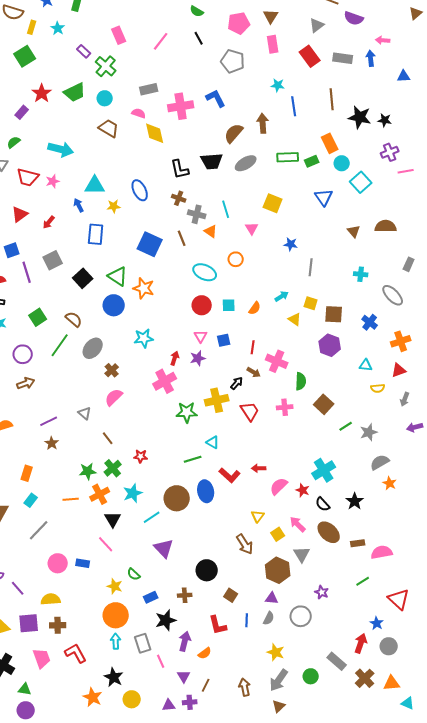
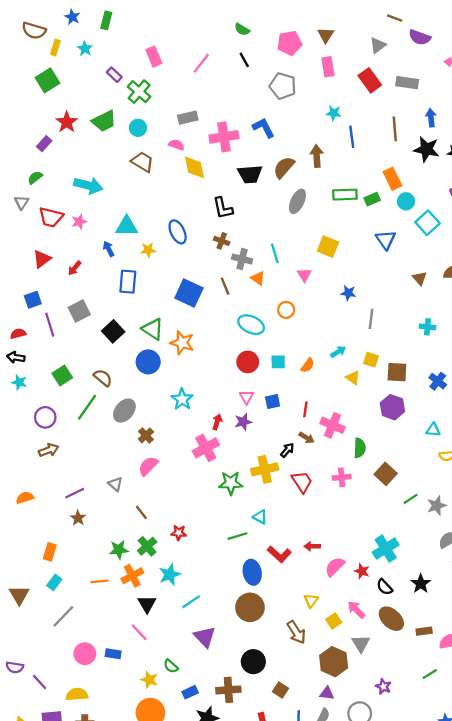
blue arrow: (371, 58) -> (431, 118), moved
black trapezoid: (212, 161) -> (250, 174), moved
gray ellipse: (246, 163) -> (297, 201), turned -35
cyan star: (144, 338) -> (182, 399), turned -30
brown circle: (177, 498) -> (250, 607), moved
brown cross: (185, 595) -> (228, 690), size x1.5

